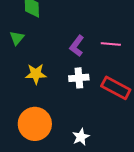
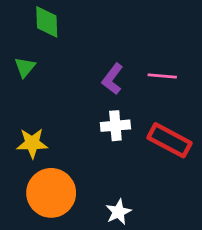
yellow star: (36, 74) -> (32, 143), moved

